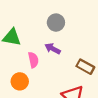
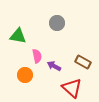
purple arrow: (53, 49) -> (54, 66), moved

